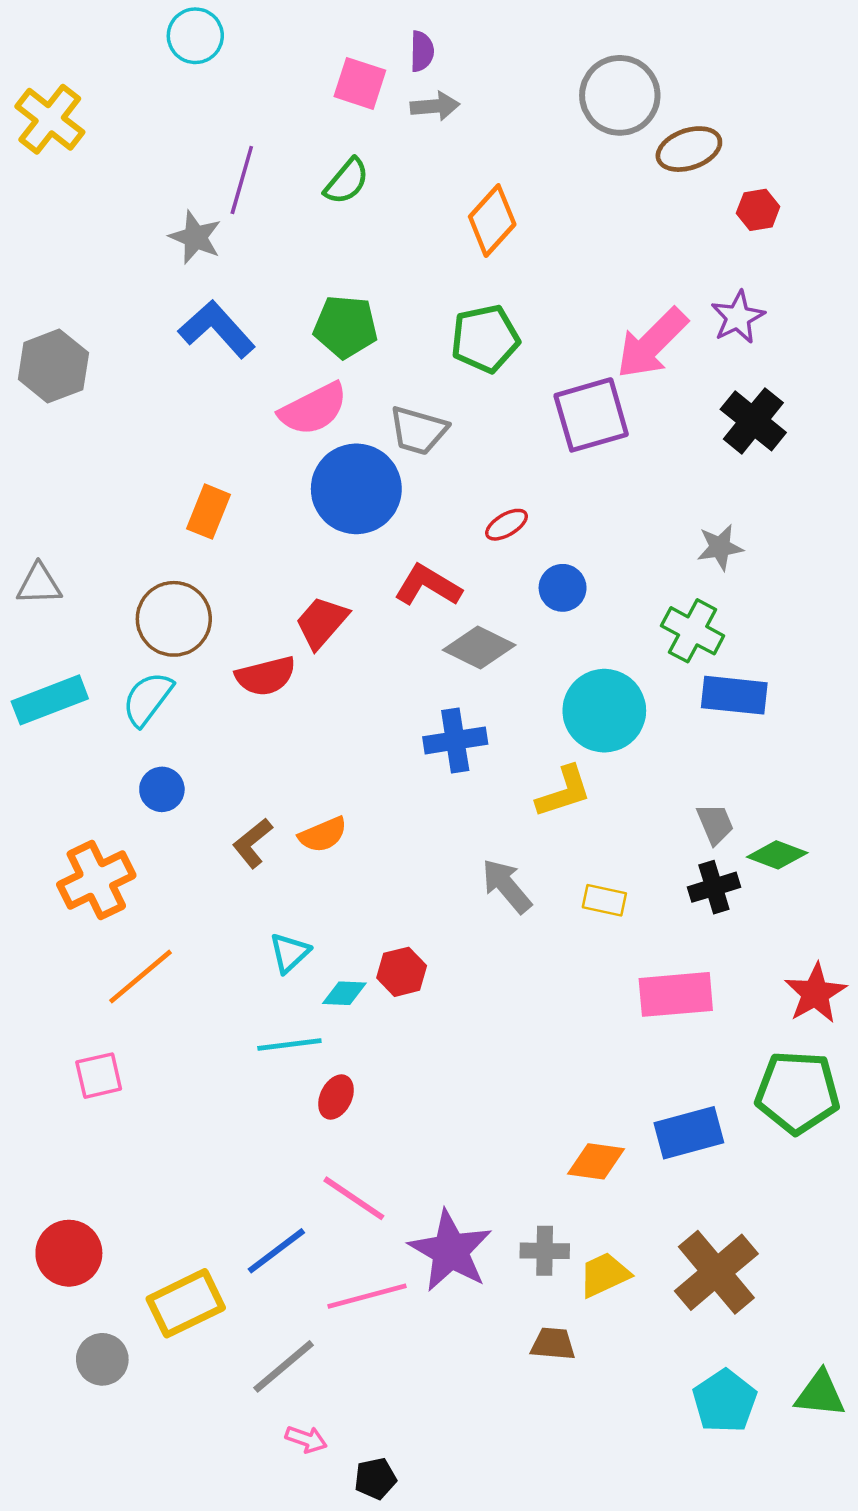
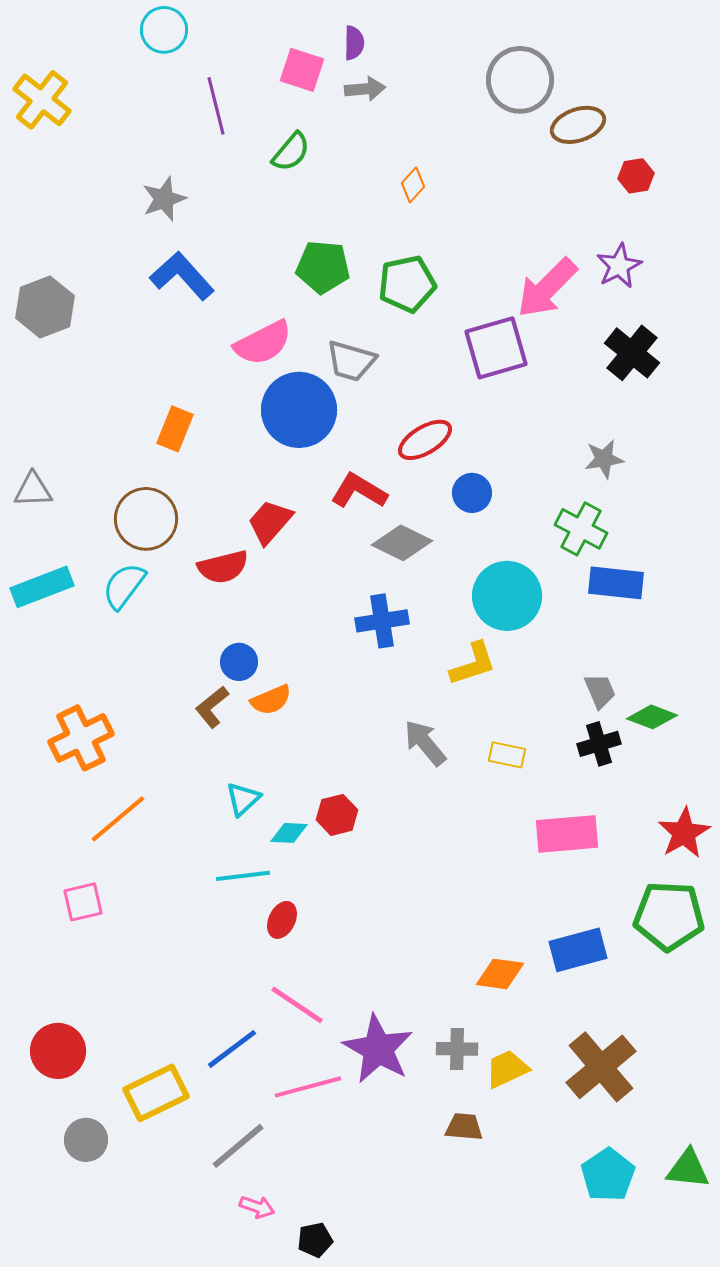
purple line: (242, 180) -> (216, 106), moved, turned -30
orange diamond: (492, 221) -> (413, 185), size x0.6
gray star: (195, 237) -> (164, 199), turned 30
green pentagon: (346, 327) -> (323, 267), moved
red ellipse: (507, 525) -> (425, 440), size x1.5
blue circle: (162, 789) -> (239, 662), moved

